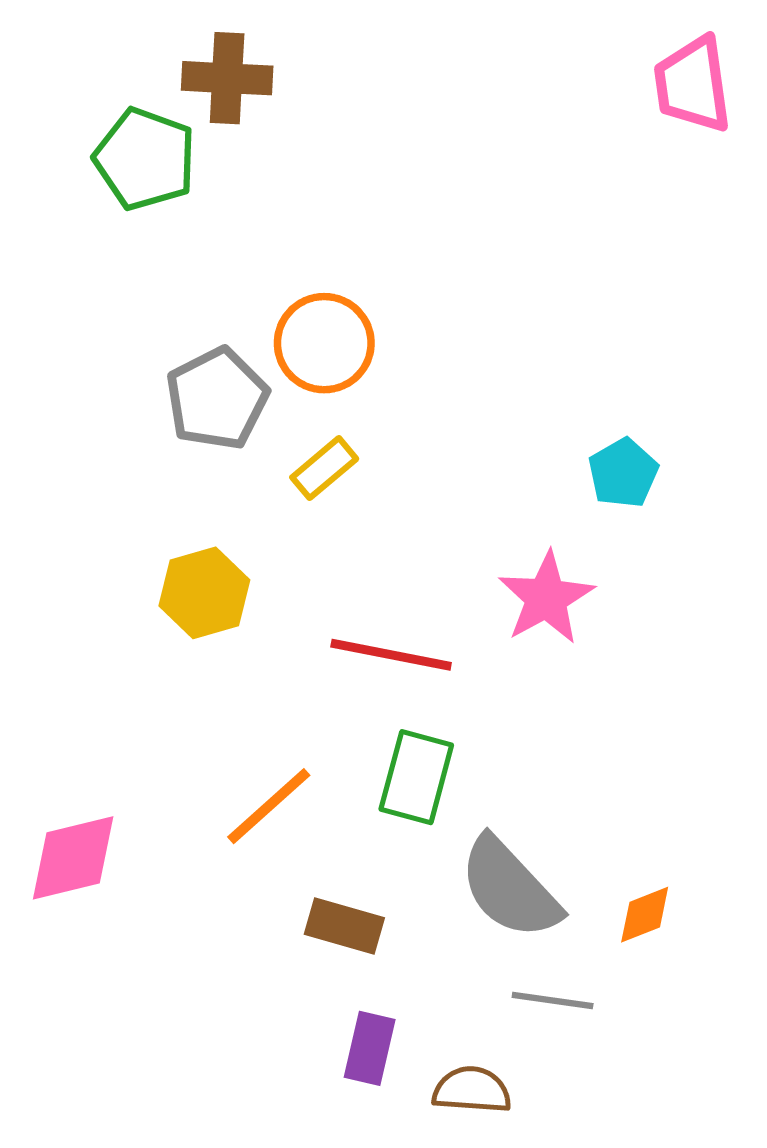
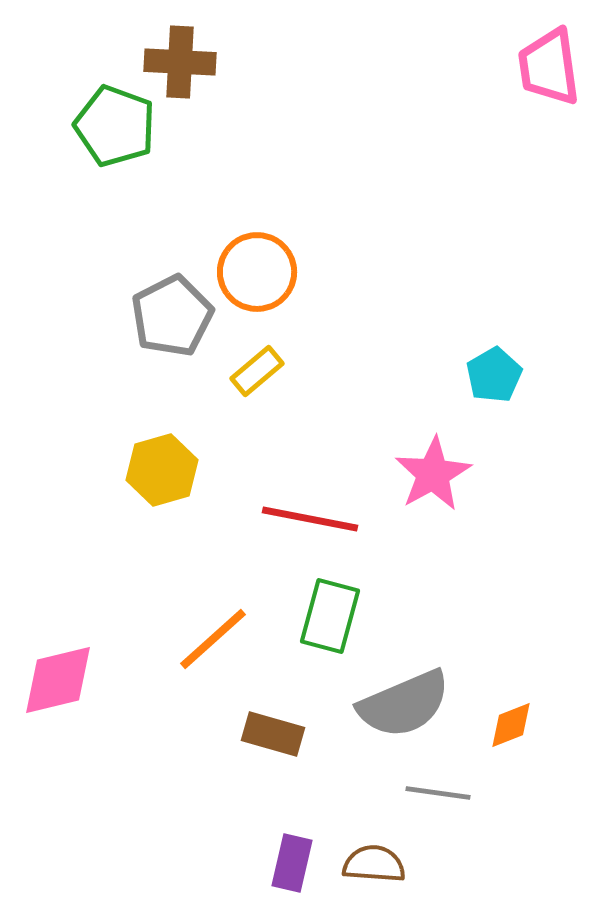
gray semicircle: (510, 888) -> (404, 704), turned -70
purple rectangle: (370, 1048) -> (292, 863), moved

